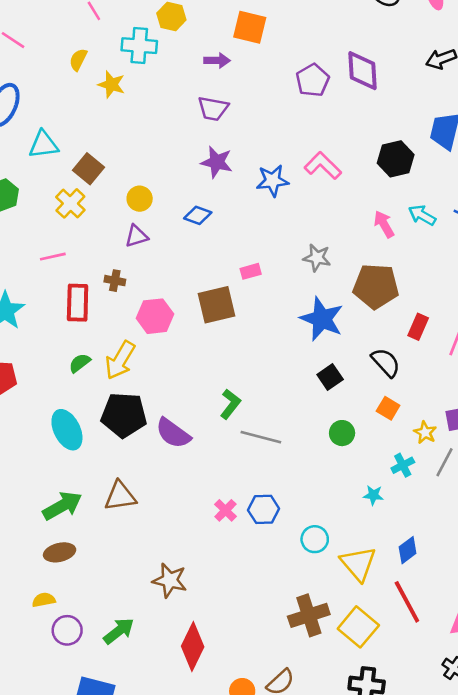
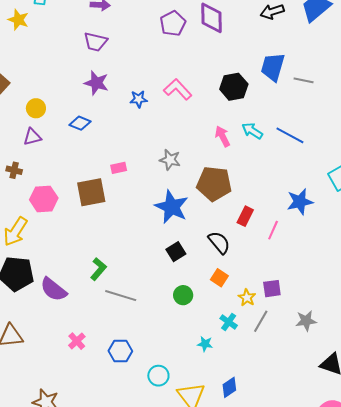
blue star: (273, 181) -> (139, 99), size x0.7
cyan cross: (403, 465) -> (229, 322), turned -30
pink cross: (225, 510) -> (77, 341), moved

